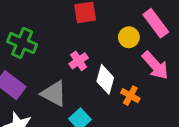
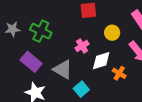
yellow circle: (129, 37) -> (112, 33), moved
white diamond: (105, 79) -> (101, 61), turned 55

